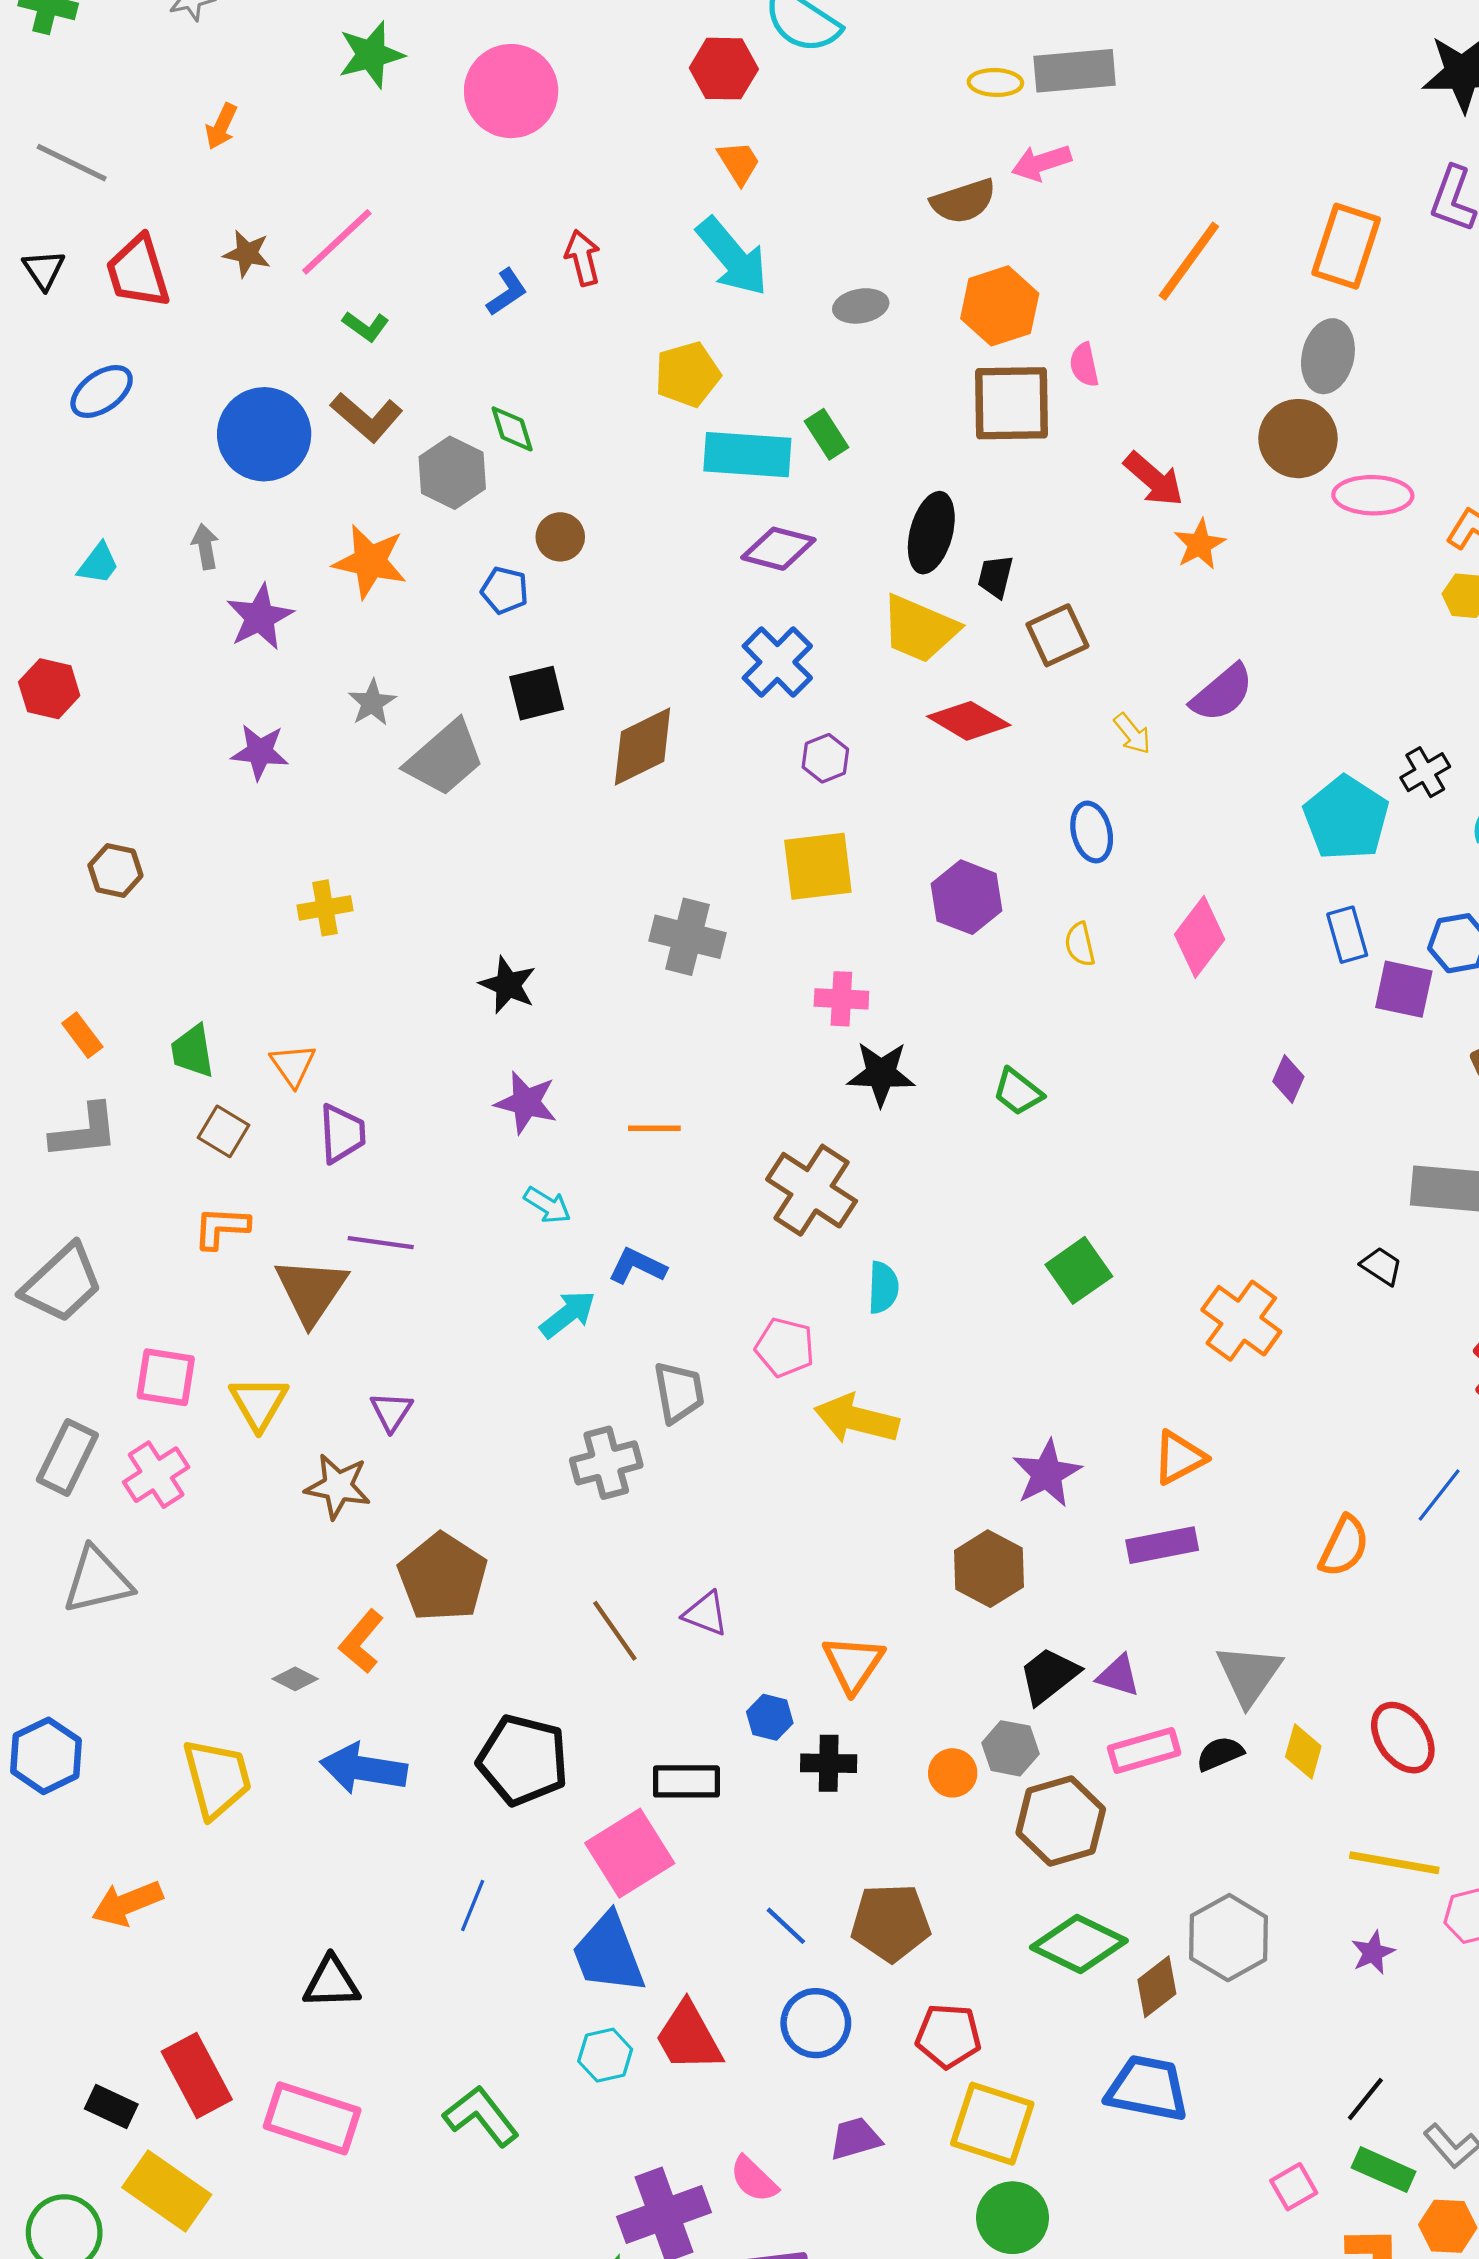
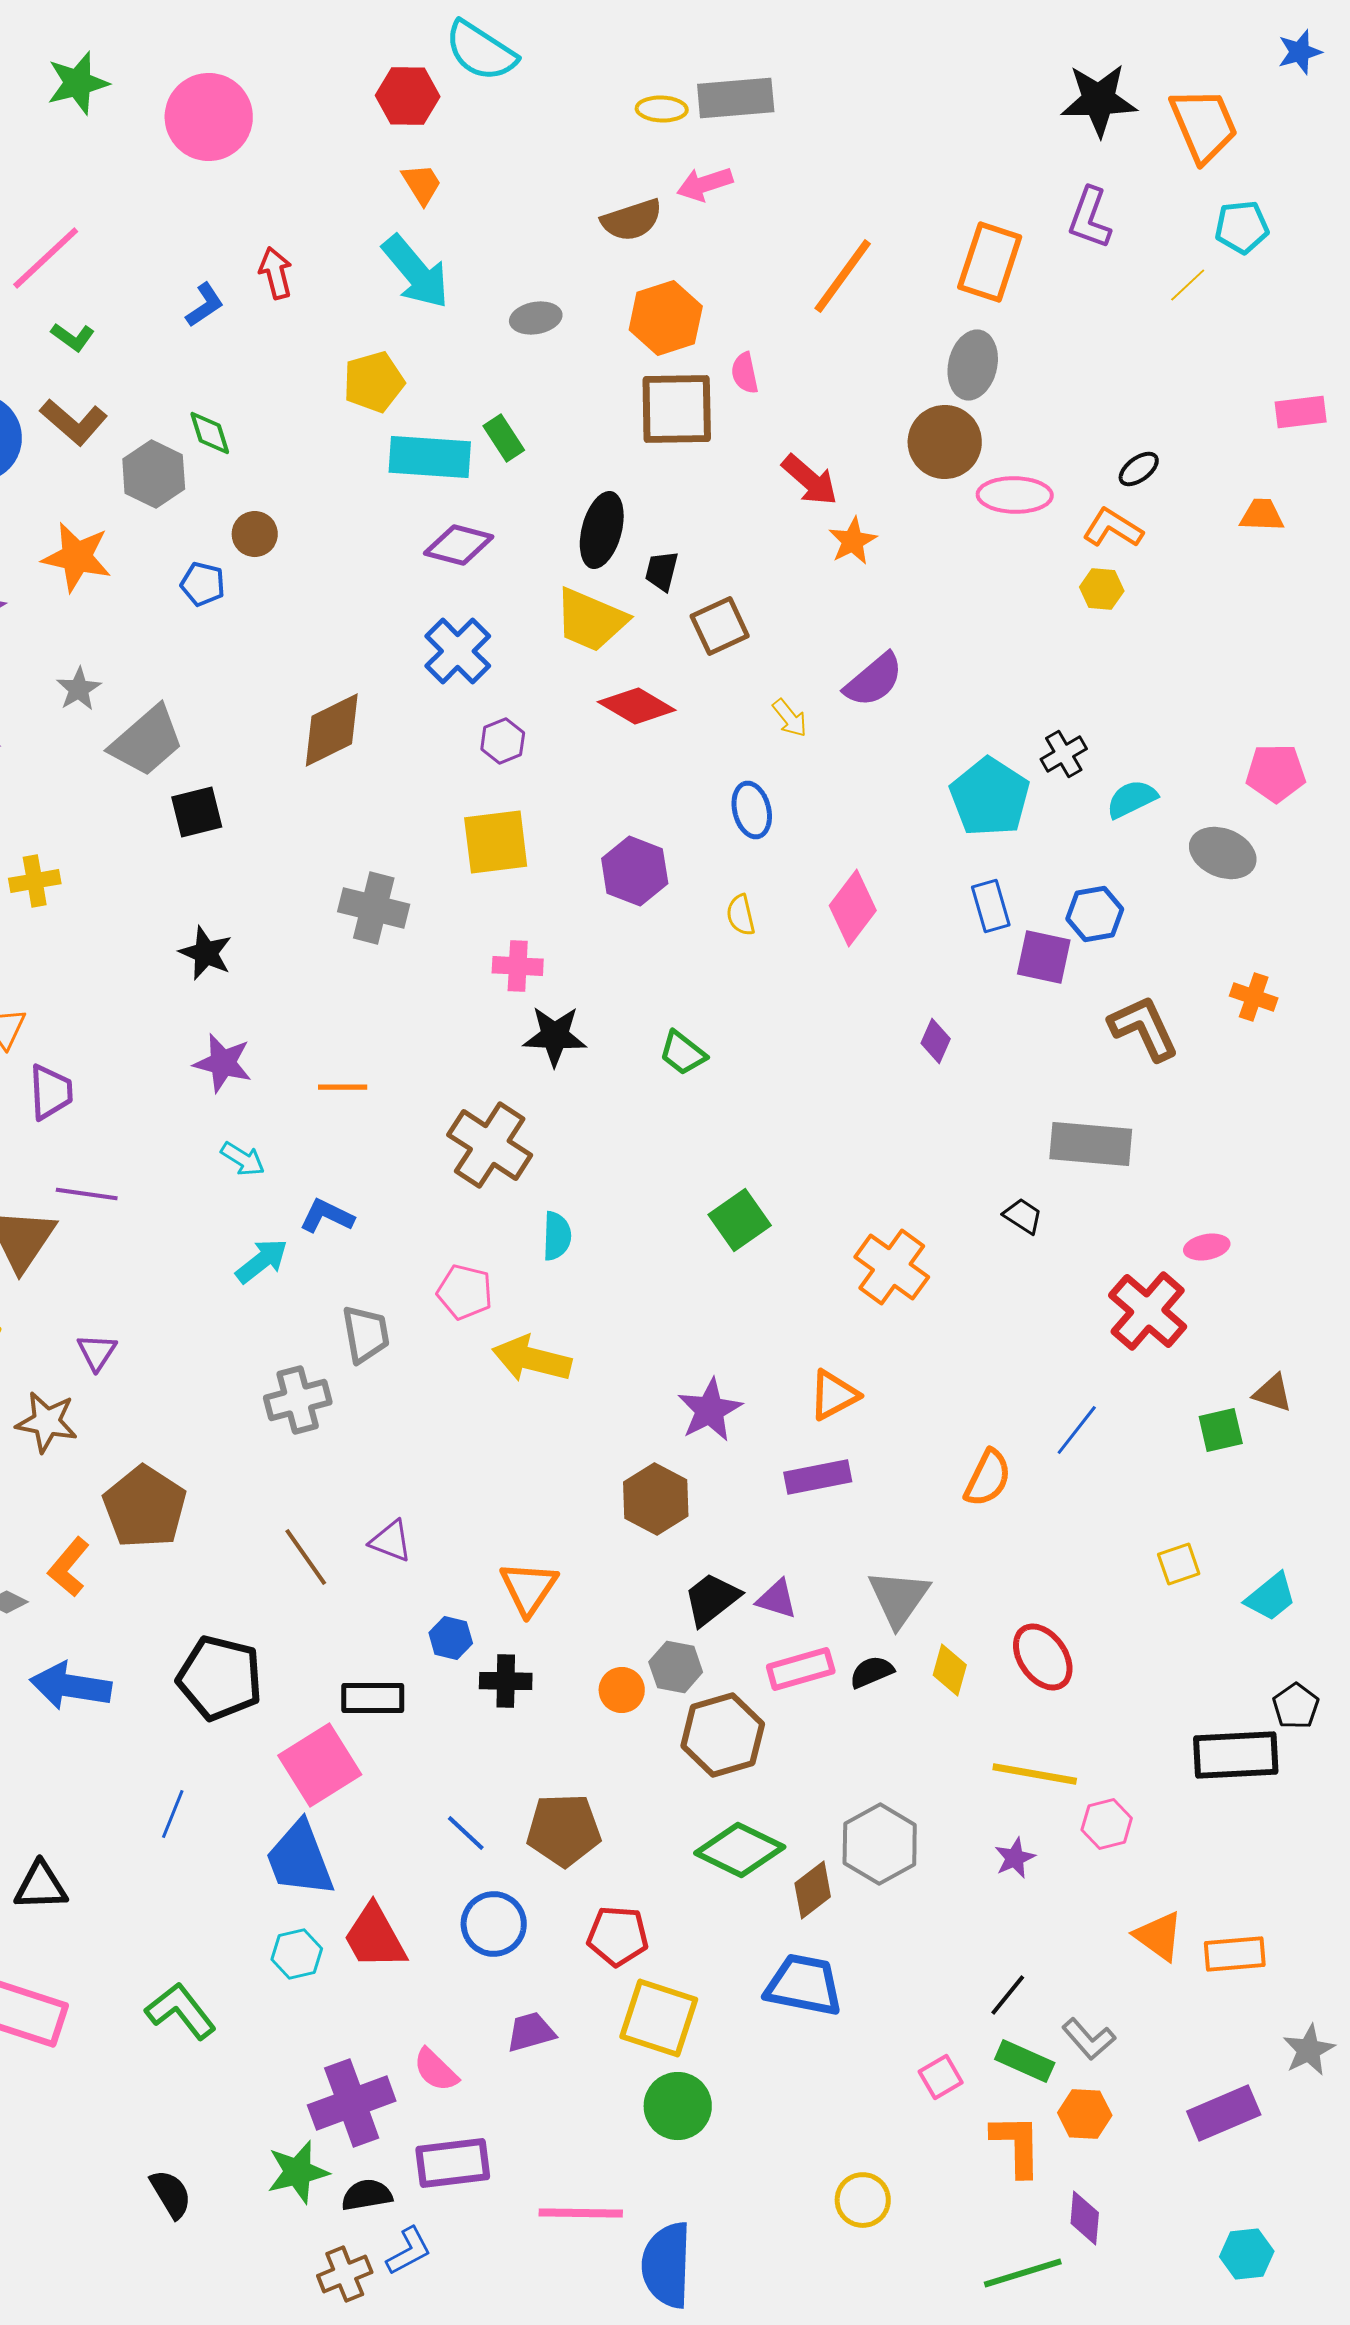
black square: (537, 693) -> (197, 812), moved

